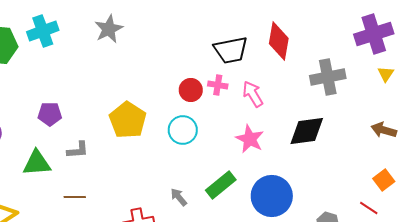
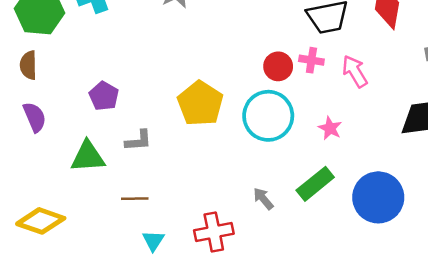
purple pentagon: (50, 114) -> (104, 96), turned 30
cyan circle: (183, 130) -> (268, 116), size x1.4
pink star: (250, 139) -> (330, 128), moved, size x0.7

